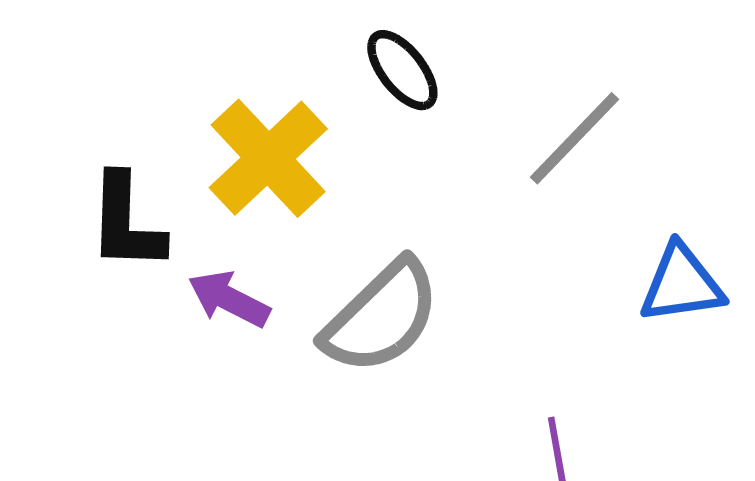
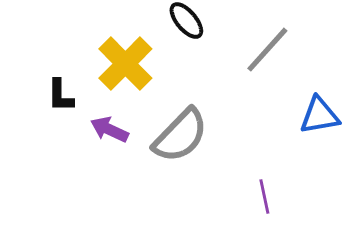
black L-shape: (126, 222) -> (60, 96), size x0.7

